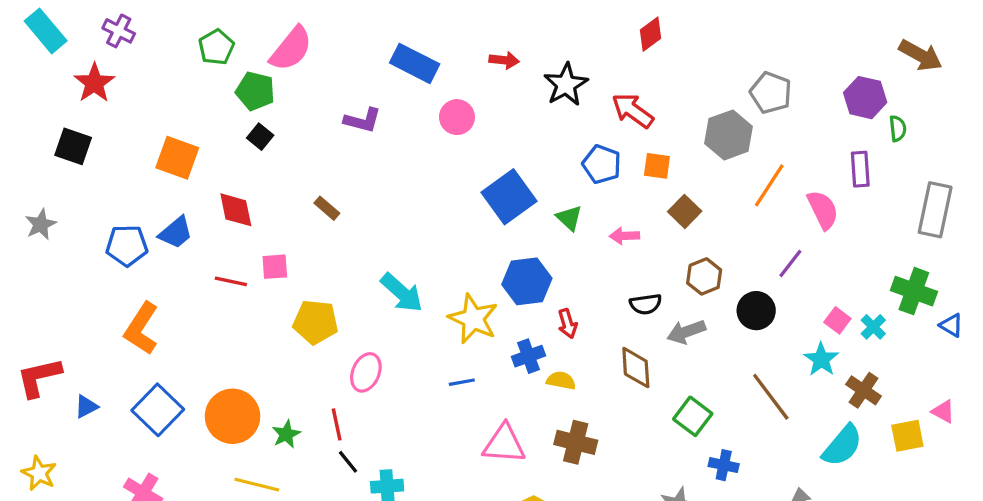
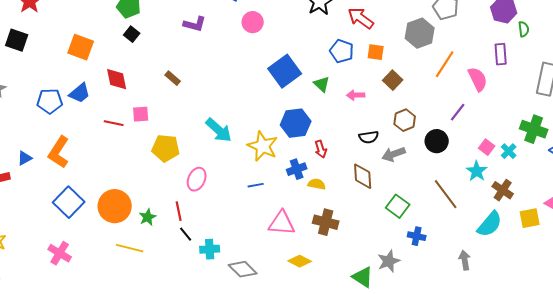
blue triangle: (86, 407) -> (25, 158), moved

